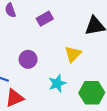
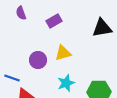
yellow triangle: (73, 54) -> (63, 53), moved, turned 30

